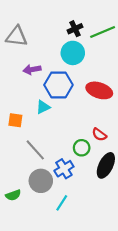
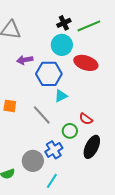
red ellipse: (99, 90) -> (86, 63), moved
cyan triangle: (43, 107) -> (61, 96), moved
gray line: (35, 150) -> (42, 115), moved

